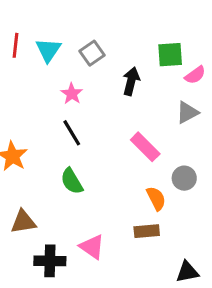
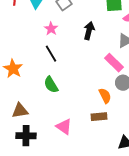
black arrow: (131, 81) -> (89, 31), moved
pink rectangle: (145, 147) -> (114, 63), moved
black cross: (50, 261) -> (26, 136), moved

